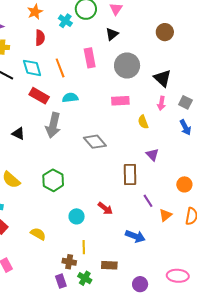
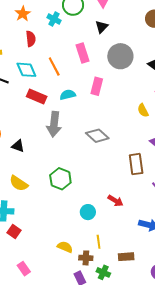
pink rectangle: (120, 101) -> (97, 86), moved, turned -66
black triangle: (18, 134) -> (18, 146), moved
yellow semicircle: (38, 234) -> (65, 247), moved

